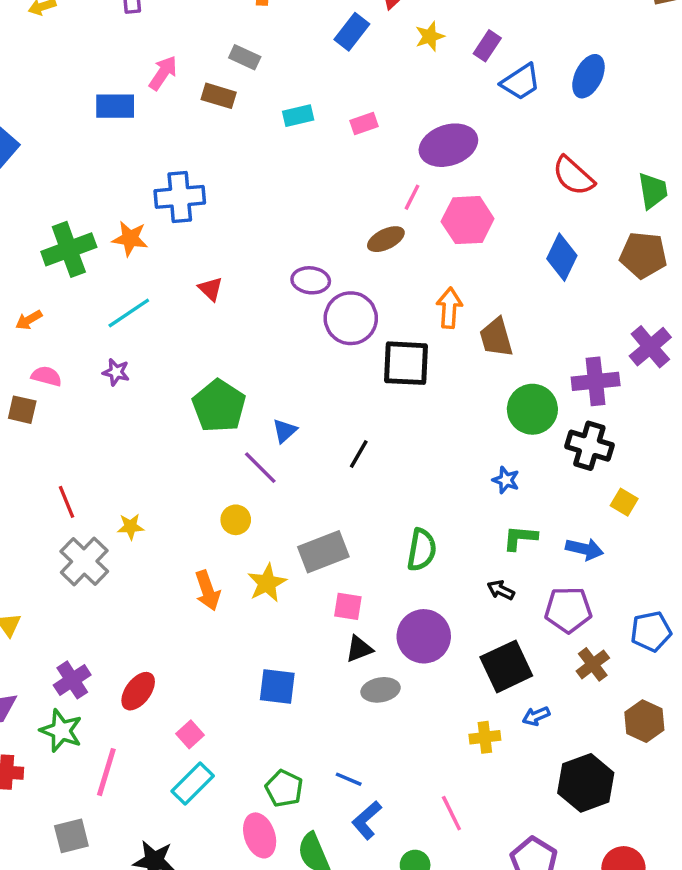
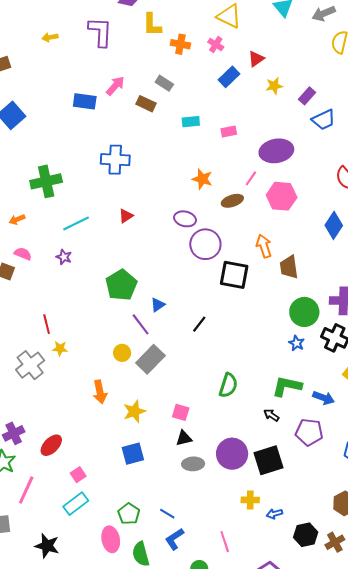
orange star: (130, 238) -> (202, 179), moved
red triangle: (211, 289) -> (126, 216), turned 35
orange arrow: (449, 308) -> (264, 246), turned -30
blue star: (506, 480) -> (297, 343), moved
red line: (67, 502) -> (47, 324), moved
green L-shape: (520, 538) -> (287, 386), size x1.4
gray rectangle: (323, 552) -> (150, 359), moved, turned -32
yellow star: (267, 583) -> (134, 411), moved
purple circle: (424, 636) -> (232, 454), moved
brown cross: (593, 664) -> (335, 542), moved
blue square: (277, 687) -> (133, 454), turned -30
blue arrow: (536, 716) -> (274, 514), moved
black hexagon: (586, 783) -> (306, 535), size x0.7

